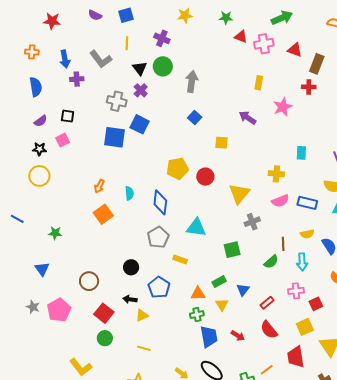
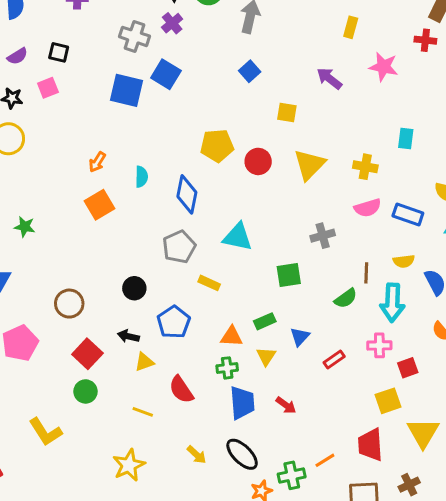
pink star: (283, 107) -> (384, 67), turned 30
yellow triangle: (239, 194) -> (309, 165), moved
cyan arrow: (302, 262) -> (392, 303), size x1.4
red semicircle: (269, 330) -> (181, 390), moved

